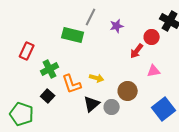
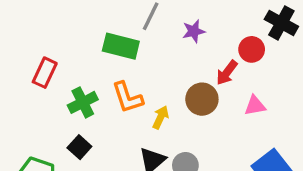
yellow arrow: (97, 78) -> (161, 117), turned -80
orange L-shape: (72, 84) -> (127, 97), moved
brown circle: (128, 91) -> (202, 99), moved

